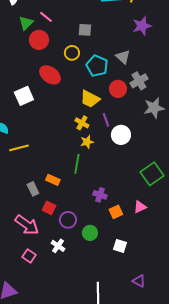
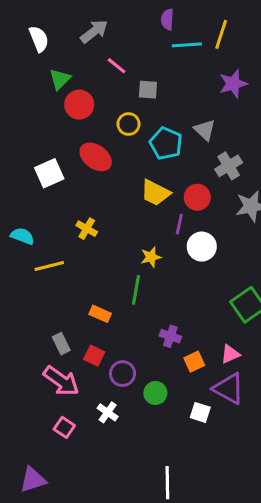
pink line: (46, 17) -> (117, 66), moved
red circle: (118, 89) -> (197, 197), moved
white square: (24, 96) -> (49, 173), moved
purple line: (106, 120) -> (179, 224), turned 32
yellow cross: (82, 123) -> (87, 229), moved
gray rectangle: (33, 189) -> (61, 344), moved
purple triangle: (139, 281) -> (229, 389), moved, size x1.6

